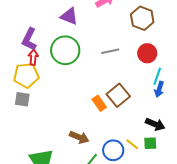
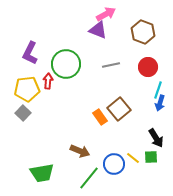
purple triangle: (69, 16) -> (98, 30), moved
red arrow: (33, 57) -> (48, 81), moved
gray square: (22, 99) -> (23, 113), turned 35
black arrow: (155, 124) -> (156, 138), turned 36

